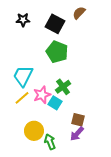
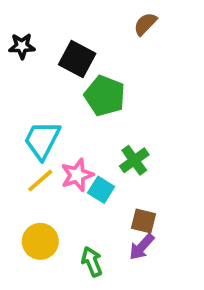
black star: (23, 20) -> (22, 46), moved
black square: (55, 24) -> (77, 59), moved
green cross: (63, 87) -> (134, 160), moved
yellow circle: (34, 131) -> (40, 241), moved

